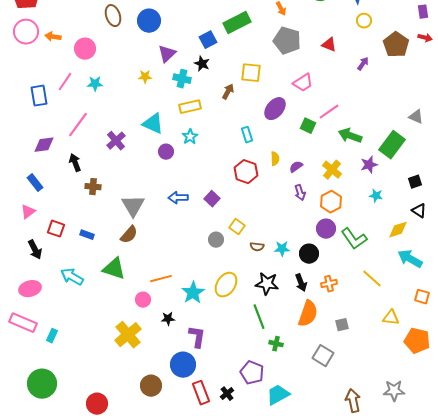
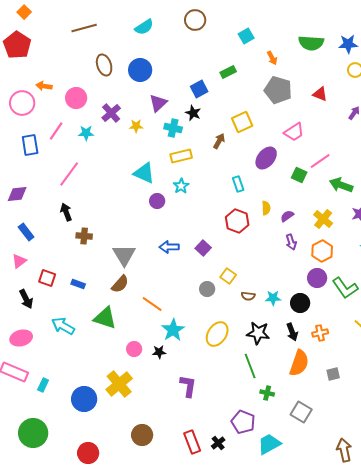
green rectangle: (237, 23) -> (228, 72), size x0.6
pink circle: (26, 32) -> (22, 103), moved
yellow square: (251, 73) -> (242, 122), turned -30
purple cross: (116, 141) -> (111, 113), moved
purple diamond: (44, 145) -> (17, 194), moved
orange line: (161, 279) -> (152, 304), moved, turned 50
cyan star: (193, 293) -> (173, 330), moved
black star: (168, 319) -> (159, 352), moved
gray square: (323, 356) -> (301, 412), moved
blue circle: (183, 365) -> (84, 399), moved

